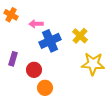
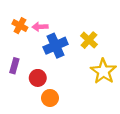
orange cross: (11, 15) -> (20, 26), moved
yellow star: (93, 64) -> (103, 71), turned 30

